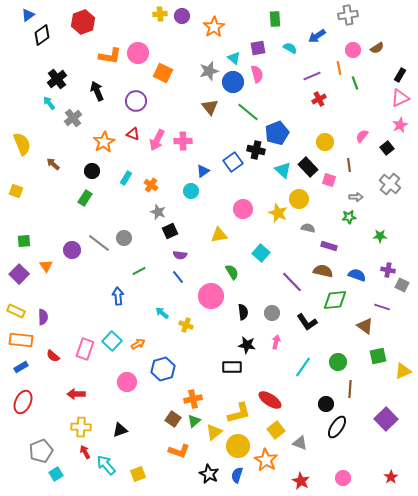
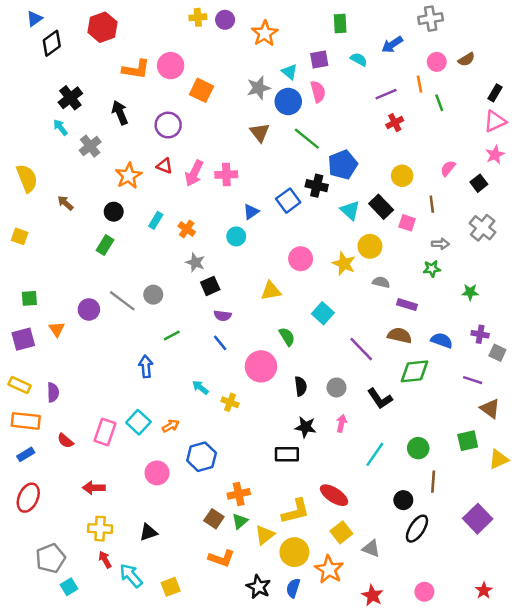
purple square: (19, 274) -> (23, 339), turned 30
brown triangle: (365, 326) -> (490, 409), moved

